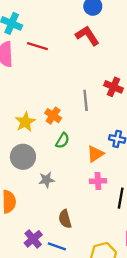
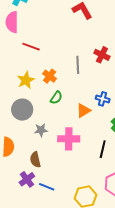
red line: (37, 46) -> (31, 47), moved
pink cross: (98, 181) -> (69, 139), moved, size x1.5
brown semicircle: (65, 219) -> (35, 160), moved

